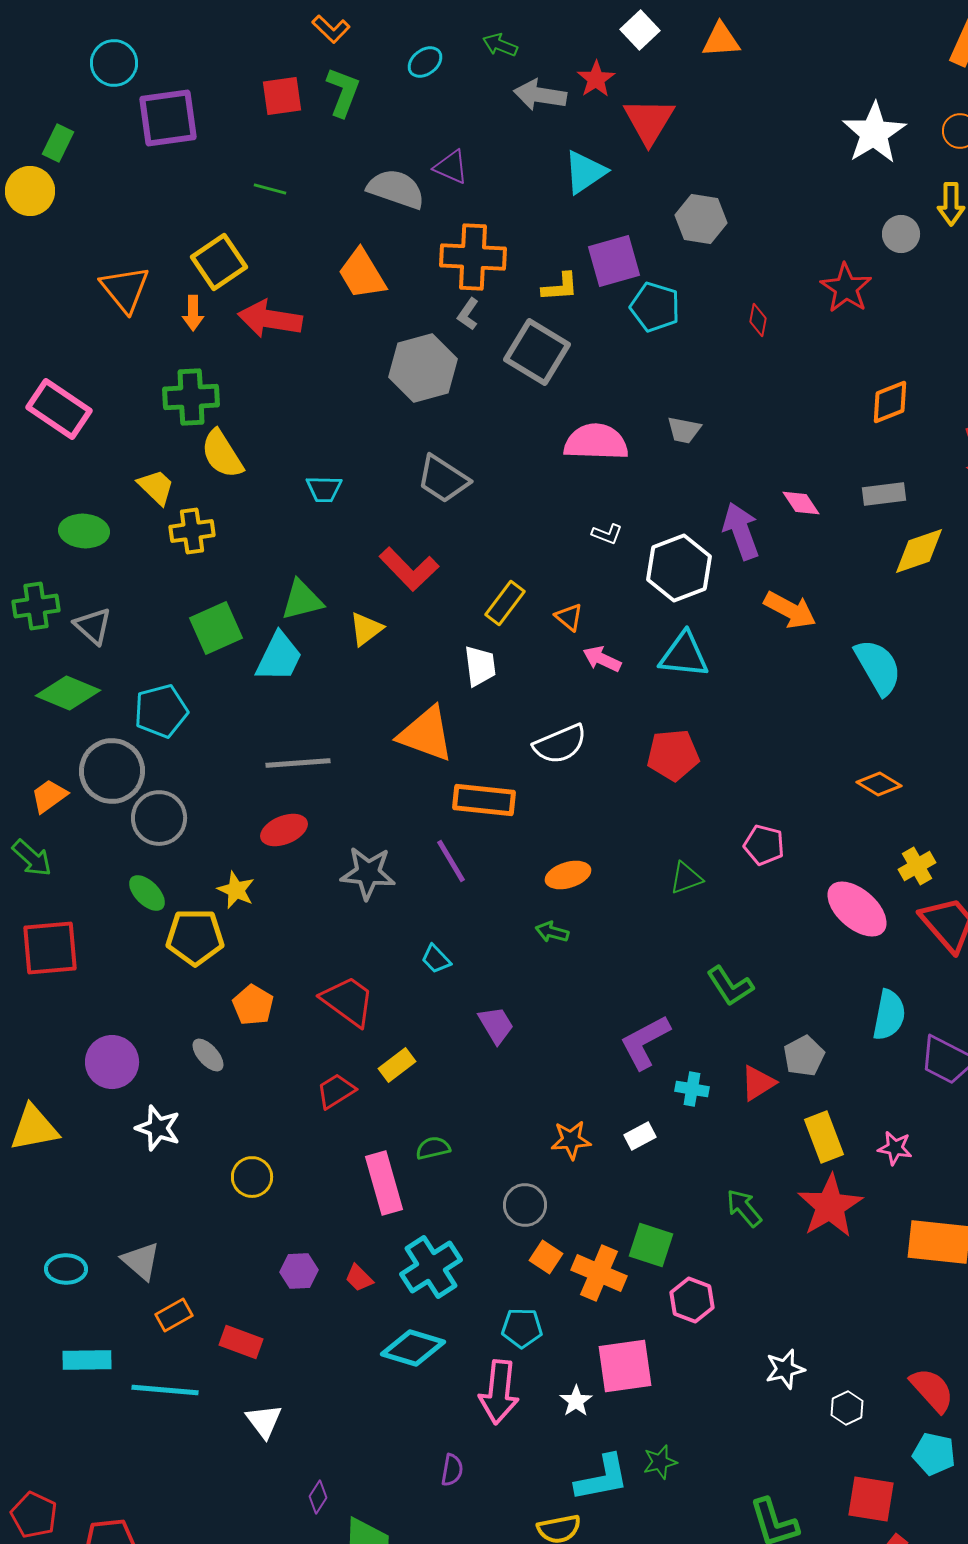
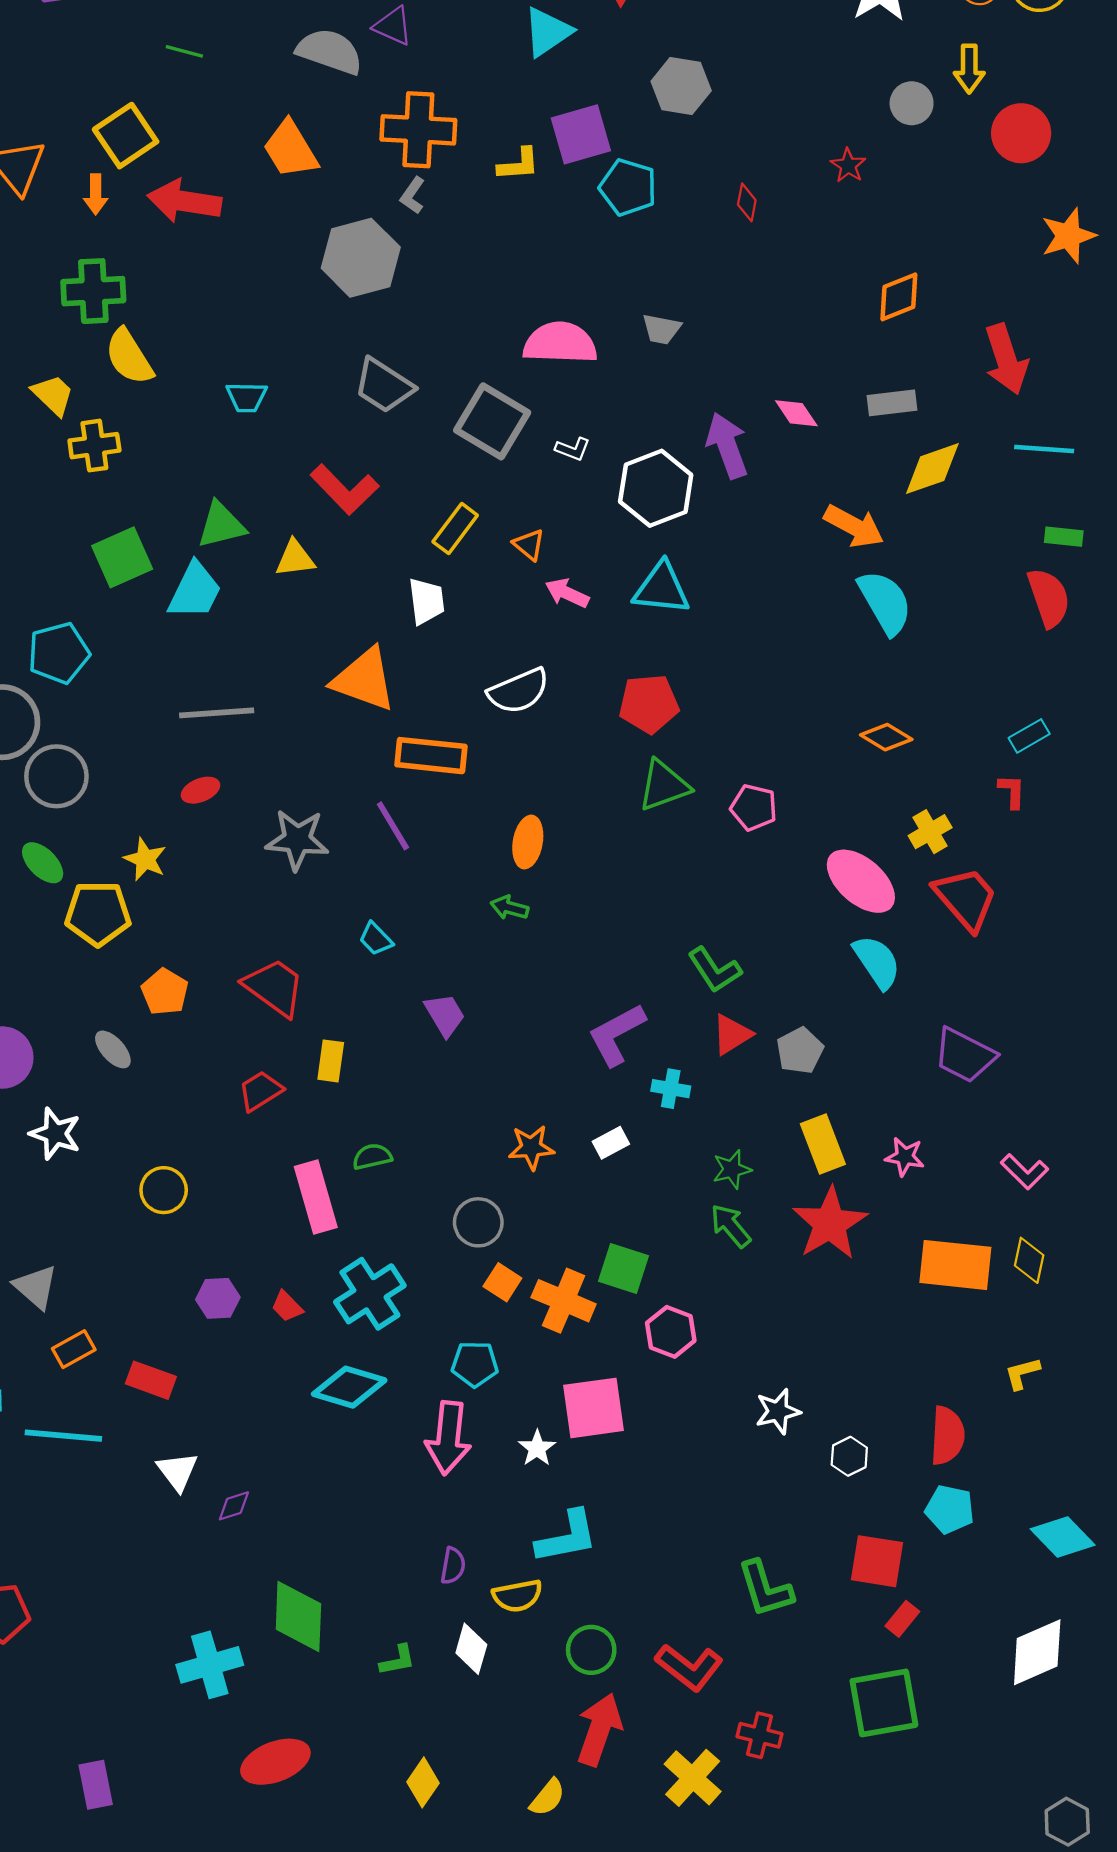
red star: (846, 288) -> (848, 165), size x0.6
gray square: (537, 352) -> (492, 421), moved
orange arrow: (790, 610) -> (854, 526), moved
yellow triangle: (366, 629) -> (295, 558), turned 30
red ellipse: (284, 830) -> (200, 790), size x0.7
orange ellipse: (568, 875) -> (528, 842), turned -63
green triangle: (686, 878) -> (664, 786), moved, size x1.4
cyan semicircle: (889, 1015) -> (877, 962), moved, turned -45
yellow rectangle: (397, 1065) -> (331, 1061), turned -45
red triangle: (758, 1083) -> (732, 1034), moved
red semicircle: (932, 1390) -> (947, 1436), turned 45
green star: (660, 1462) -> (732, 1169), moved
purple semicircle: (452, 1470) -> (453, 1566), moved
purple diamond: (318, 1497) -> (234, 1506), moved, turned 40

